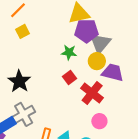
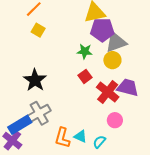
yellow square: (22, 31) -> (38, 30), turned -32
gray triangle: (100, 43) -> (116, 42), turned 30
purple trapezoid: (113, 72) -> (128, 88), moved

